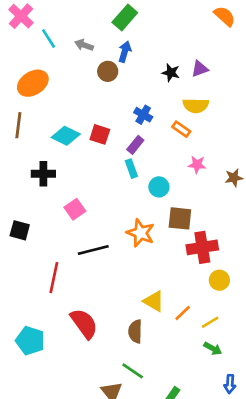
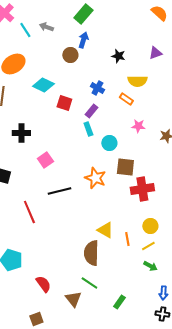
gray arrow: (84, 45) -> (46, 27), moved
purple triangle: (200, 69) -> (155, 53), moved
cyan diamond: (66, 136) -> (43, 85), moved
red line: (54, 278) -> (29, 212), turned -35
yellow circle: (219, 280) -> (150, 226), moved
orange line: (183, 313) -> (127, 239), turned -56
red semicircle: (84, 324) -> (43, 284), moved, size x0.7
brown semicircle: (135, 331) -> (91, 253), size x1.4

